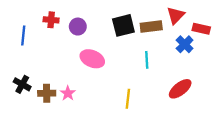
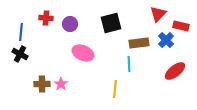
brown rectangle: (151, 27) -> (139, 43), moved
cyan line: (147, 60) -> (129, 64), moved
black cross: (22, 84) -> (20, 54), moved
red ellipse: (180, 89) -> (175, 71), moved

